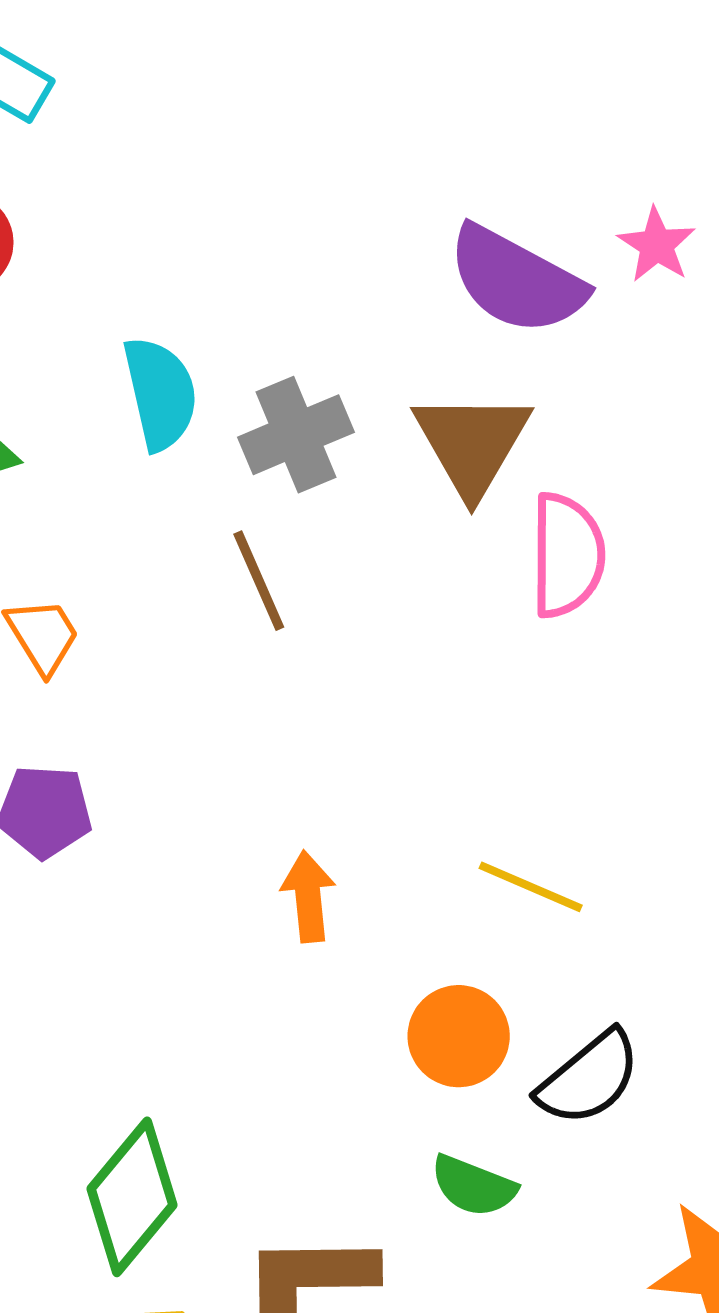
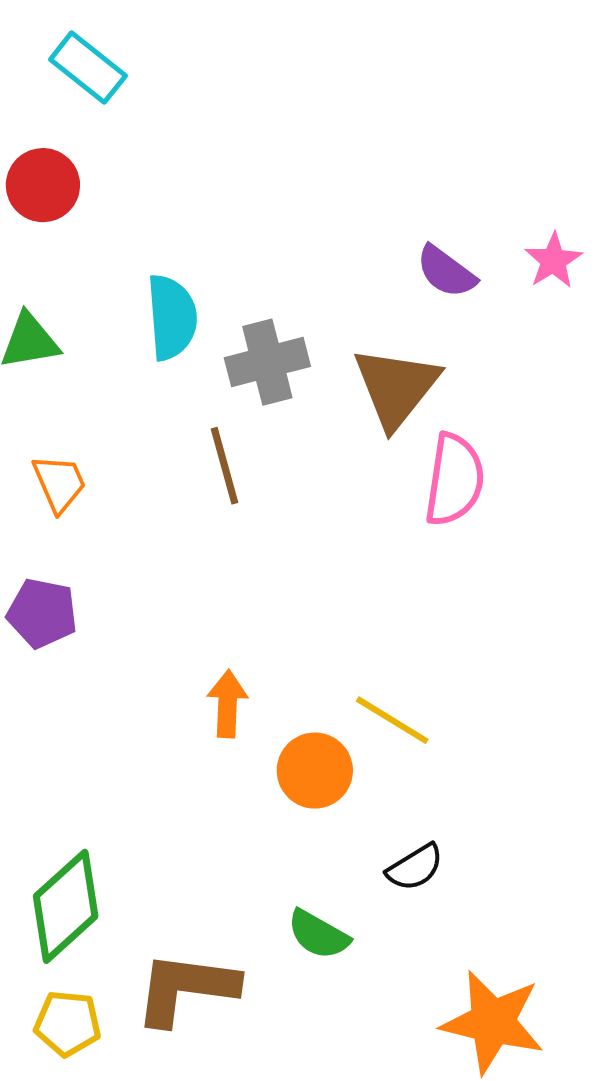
purple semicircle: (516, 280) -> (446, 272), size x0.6
orange circle: (459, 1036) -> (315, 771), moved
black semicircle: (589, 1078) -> (415, 867), size x0.7

